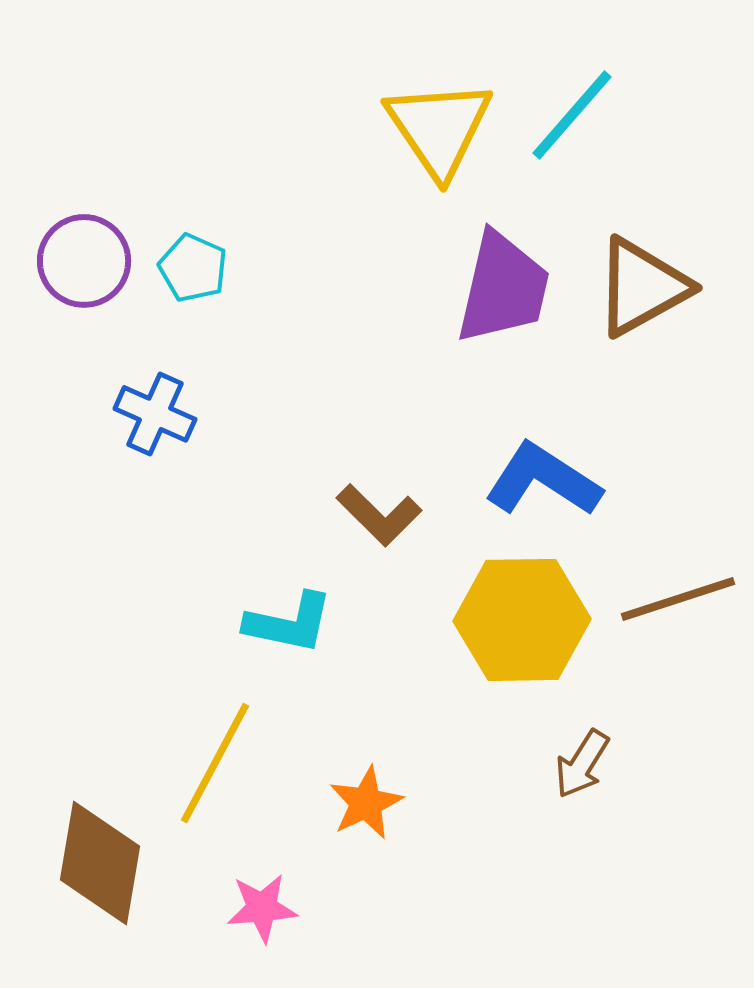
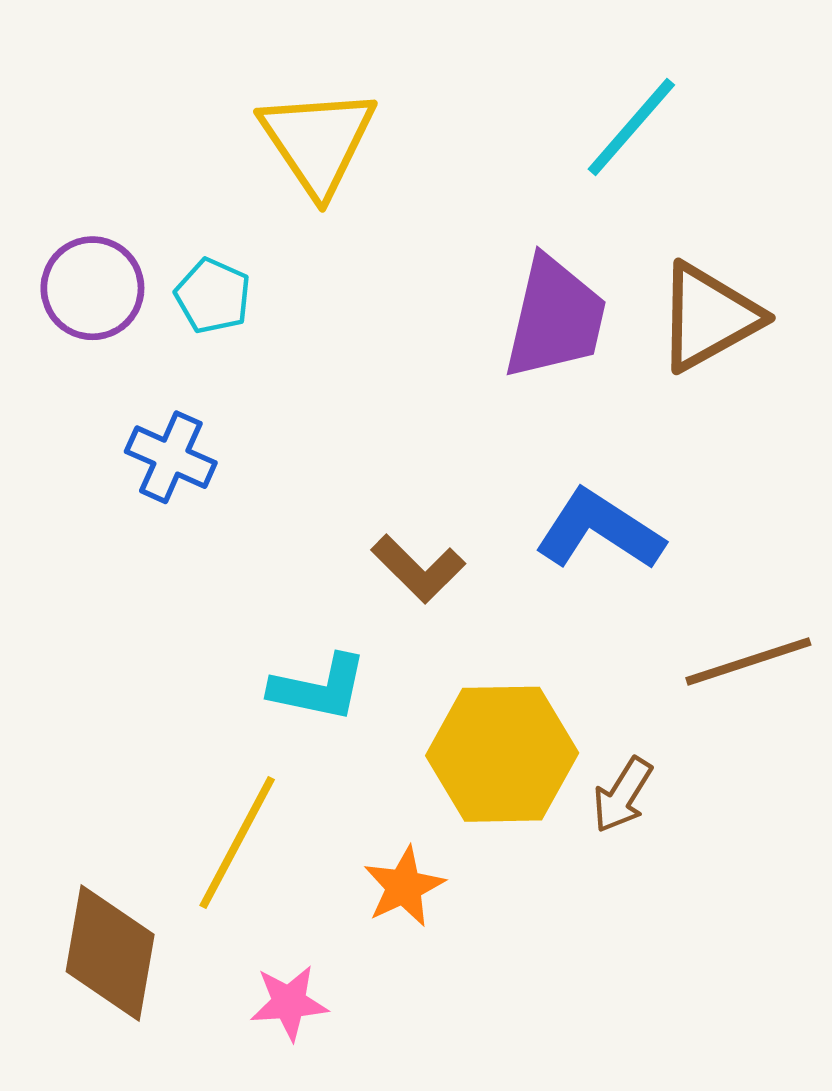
yellow triangle: (439, 128) -> (318, 141), moved
yellow hexagon: (522, 620) -> (502, 754), moved
brown arrow: (582, 764) -> (622, 795), moved

